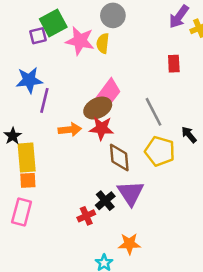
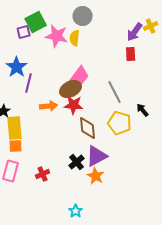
purple arrow: (179, 17) -> (135, 32), moved
blue star: (29, 80) -> (17, 67), turned -30
purple triangle: (131, 193) -> (97, 156), turned 35
red cross: (86, 216) -> (43, 174), moved
orange star: (129, 244) -> (96, 176), moved, turned 30

